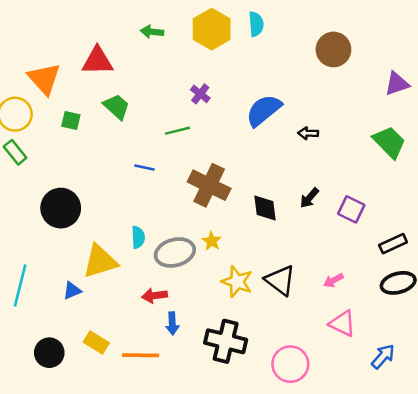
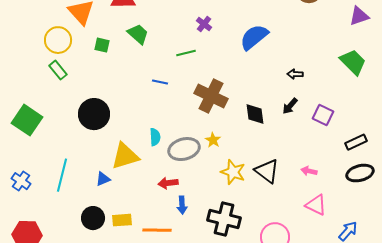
black arrow: (308, 133) -> (295, 74), moved
pink arrow: (333, 280) -> (309, 171), turned 42
yellow rectangle: (96, 343) -> (122, 220), turned -36
black circle: (49, 353) -> (93, 218), moved

